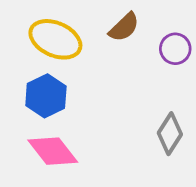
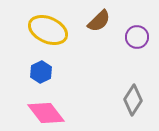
blue hexagon: (46, 96) -> (41, 72), size x0.7

